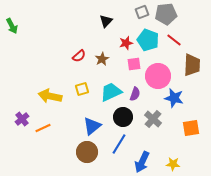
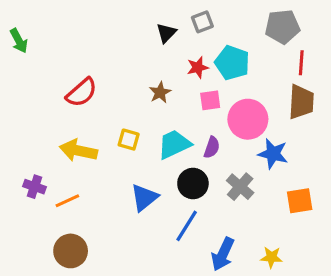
gray square: (142, 12) -> (202, 22), moved
gray pentagon: (166, 14) -> (282, 27), moved
red line: (174, 40) -> (301, 63), moved, turned 56
red semicircle: (79, 56) -> (82, 93), moved, size x1.5
yellow square: (82, 89) -> (129, 140), turned 32
purple cross: (22, 119) -> (34, 187), turned -32
brown circle: (87, 152) -> (71, 251), moved

